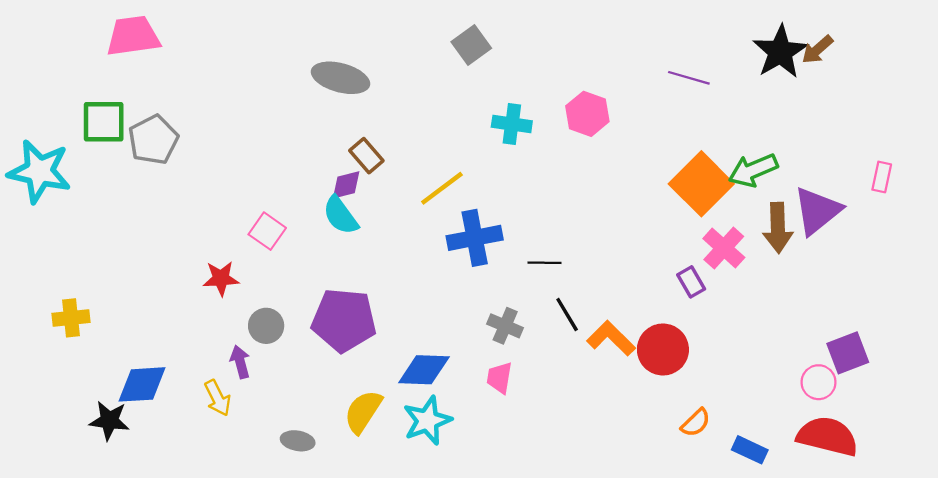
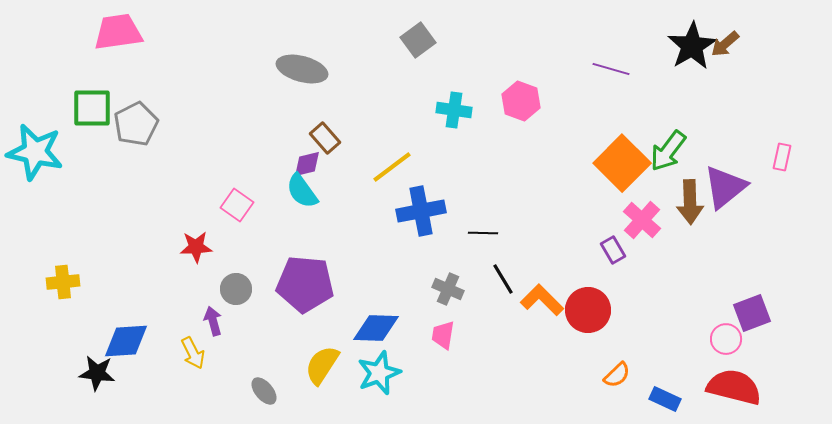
green arrow: (753, 170) -> (668, 151), turned -30
gray ellipse: (298, 441) -> (264, 391), turned 40

